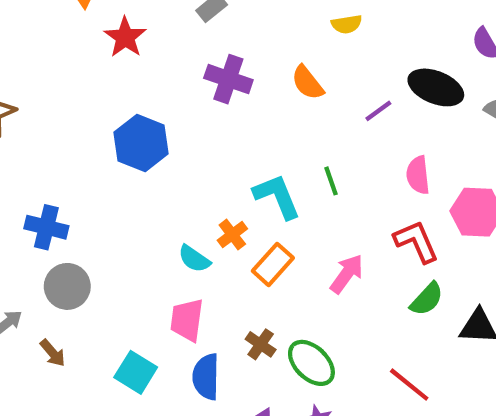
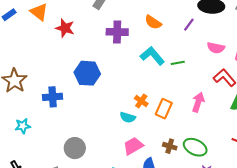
pink semicircle: (418, 175) -> (216, 48), turned -54
green line: (331, 181) -> (178, 63), turned -64
cyan L-shape: (277, 196) -> (152, 56), moved
blue cross: (46, 227) -> (53, 97), moved
pink trapezoid: (187, 320) -> (133, 146), turned 70

